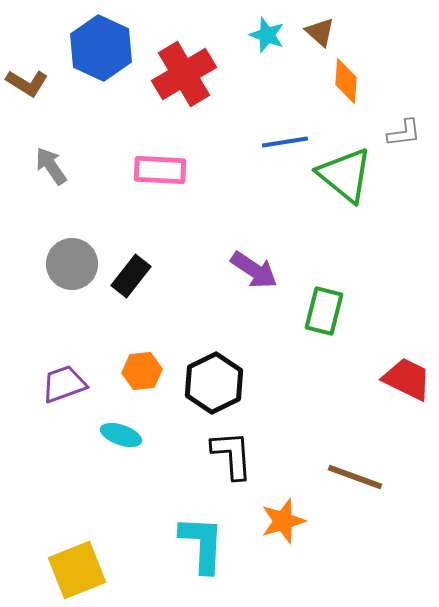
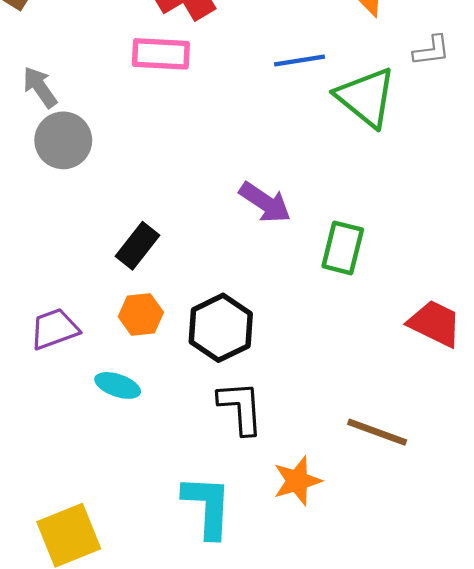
pink rectangle: (160, 170) -> (161, 54), moved
gray circle: (72, 264) -> (63, 140), moved
black rectangle: (131, 276) -> (138, 246), moved

